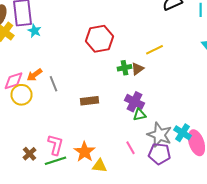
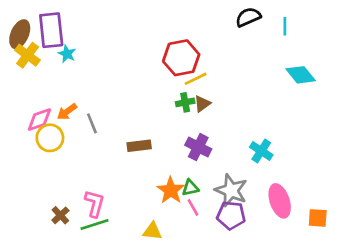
red hexagon: (100, 39) -> (181, 58), moved
yellow line: (154, 50) -> (196, 79), moved
green triangle: (140, 115) -> (190, 188), moved
cyan cross: (182, 133) -> (261, 151), moved
orange star: (84, 152) -> (171, 190), moved

